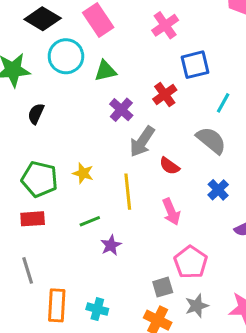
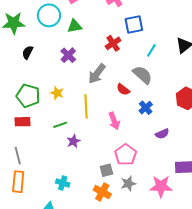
purple cross: (121, 110) -> (68, 55), moved
red semicircle: (169, 166) -> (123, 89), moved
orange rectangle: (57, 305) -> (18, 182), moved

